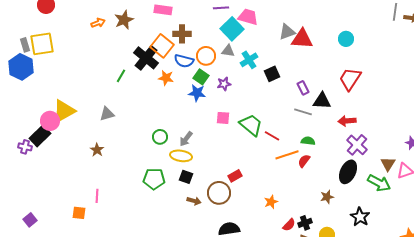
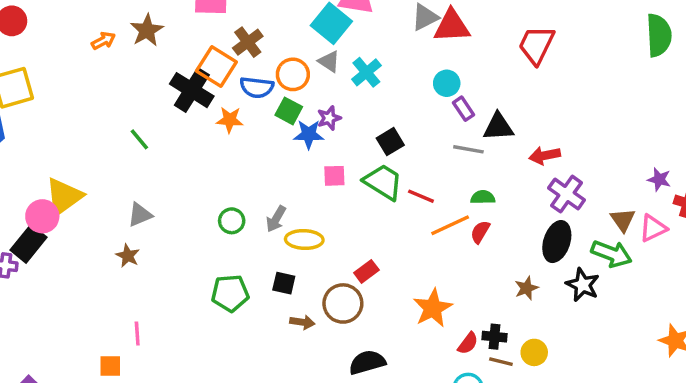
brown cross: (182, 34) -> (248, 42), turned -30
cyan circle: (346, 39) -> (447, 83), moved
gray triangle: (228, 51) -> (329, 61), turned 32
black square: (272, 74) -> (390, 142), moved
green line: (121, 76) -> (139, 139), moved, turned -64
red trapezoid: (350, 79) -> (536, 45), moved
blue star: (197, 93) -> (309, 134), moved
gray triangle: (107, 114) -> (140, 215), moved
yellow ellipse: (181, 156) -> (304, 240), moved
orange star: (271, 202) -> (433, 308), size x1.6
black star: (360, 217) -> (583, 285), moved
black cross: (305, 223) -> (495, 337), turned 32

